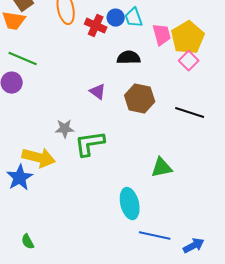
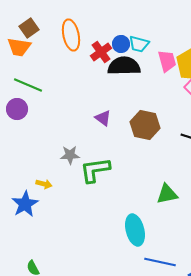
cyan trapezoid: (134, 18) -> (139, 44), turned -55
red cross: (96, 26) -> (101, 52), turned 30
black semicircle: (129, 58) -> (124, 66), moved, size x1.4
yellow arrow: (39, 158) -> (44, 184), size x0.5

